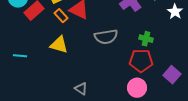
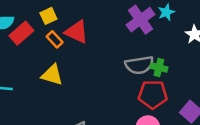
gray semicircle: (106, 37) -> (139, 65), moved

